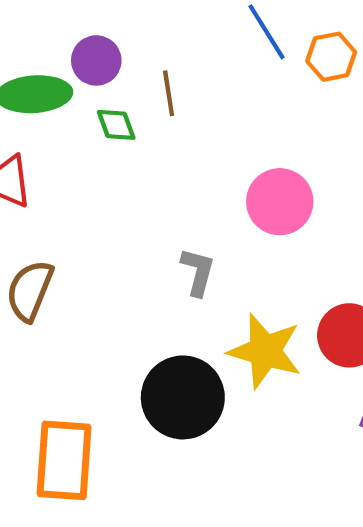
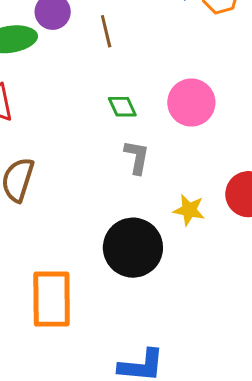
green diamond: (116, 125) -> (122, 107), moved
yellow star: (265, 351) -> (189, 210), size x0.6

